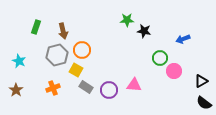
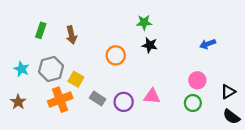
black star: (144, 31) -> (150, 45), moved
orange circle: (82, 50) -> (116, 55), moved
gray hexagon: (57, 55) -> (51, 69), moved
green circle: (160, 58) -> (193, 103), moved
yellow square: (76, 70) -> (76, 79), moved
orange cross: (53, 88) -> (60, 100), size x1.5

